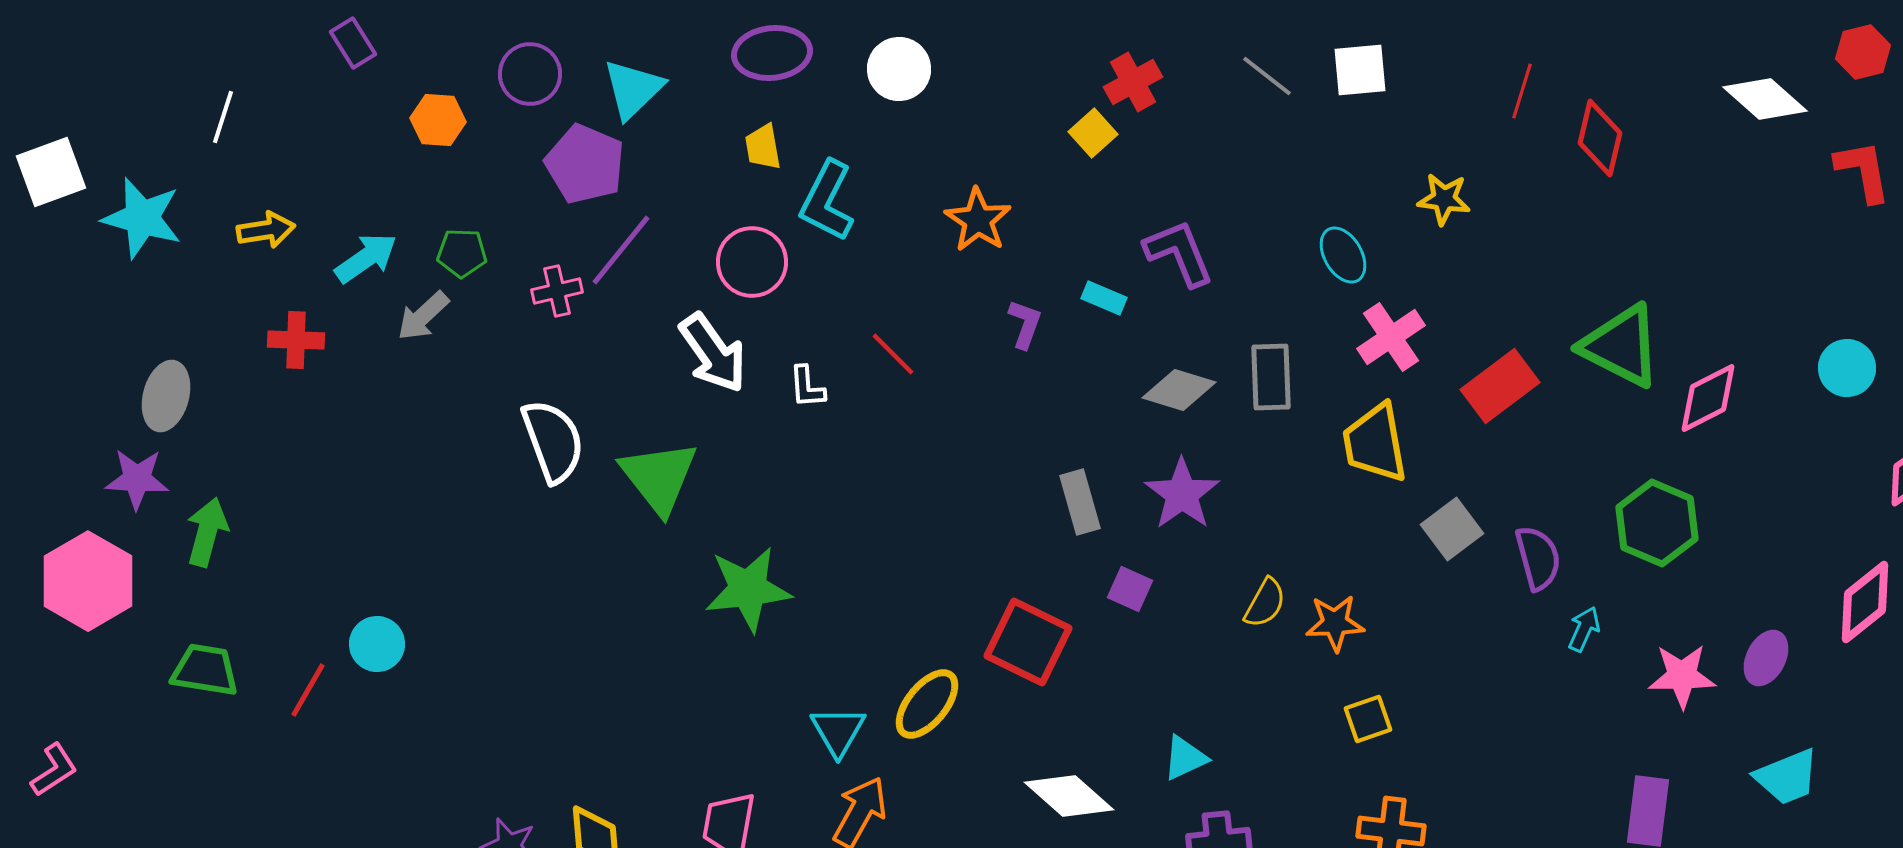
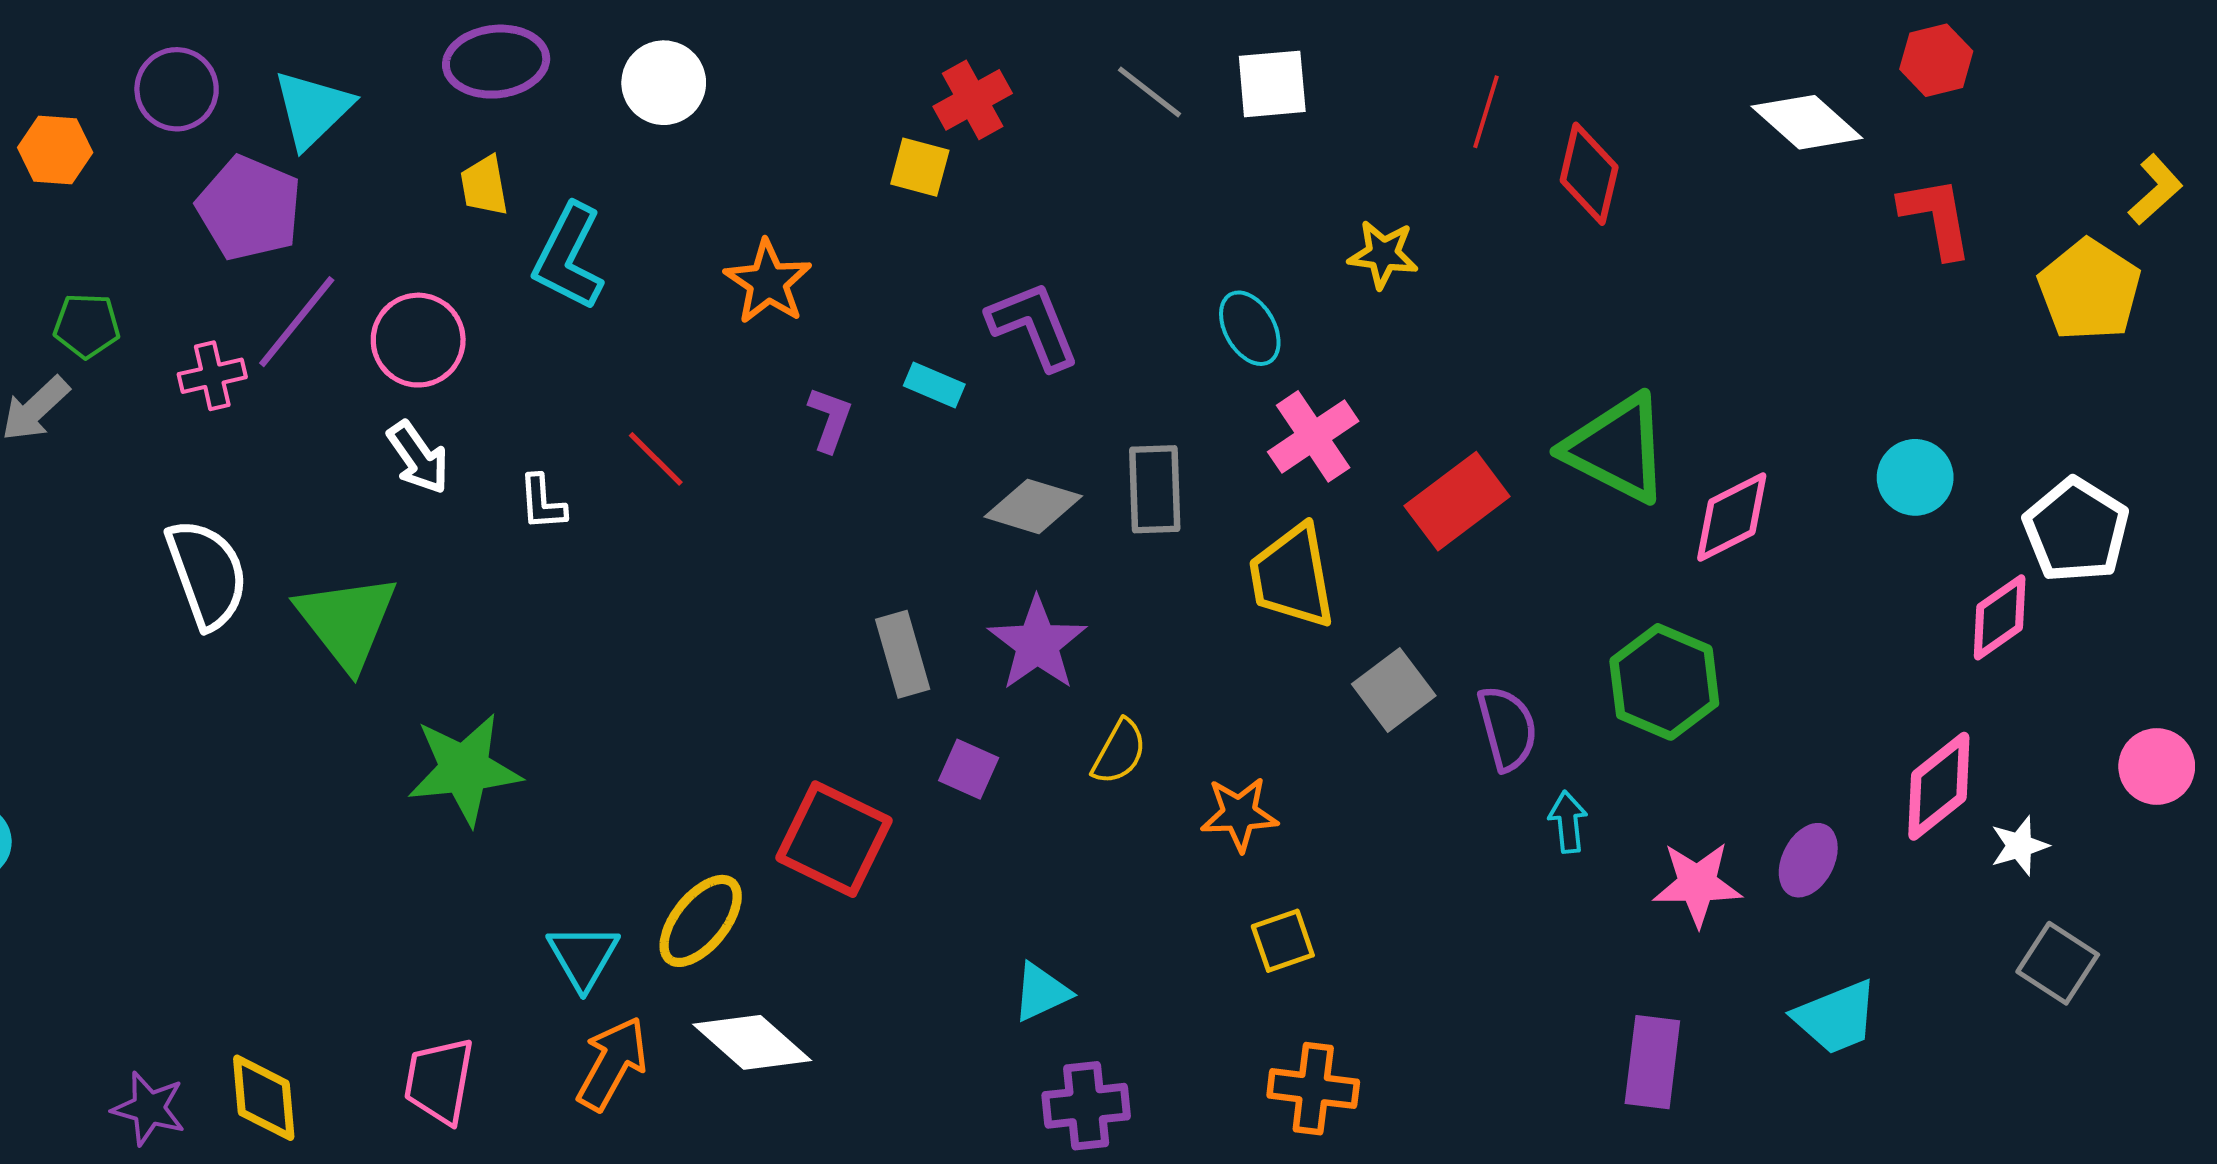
yellow square: (1093, 133) -> (920, 167), turned -33
pink circle: (752, 262) -> (418, 340), moved
white arrow: (713, 353) -> (418, 458), size x0.7
yellow semicircle: (1265, 603) -> (1119, 752), moved
cyan arrow: (1584, 629) -> (1568, 822), turned -30
white diamond: (1069, 796) -> (752, 1042), moved

